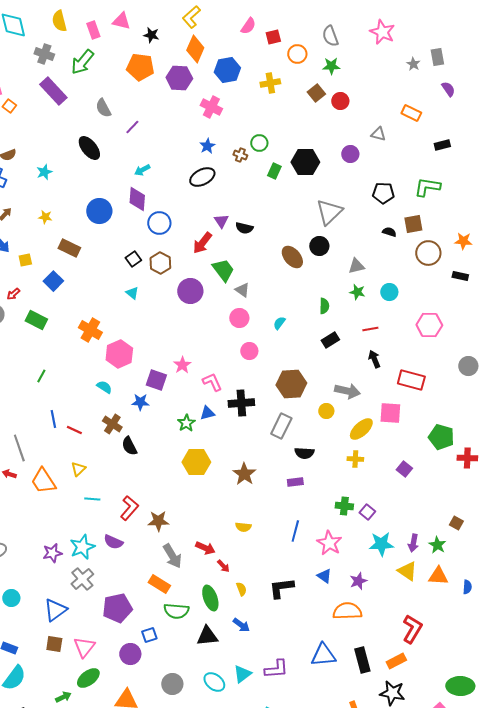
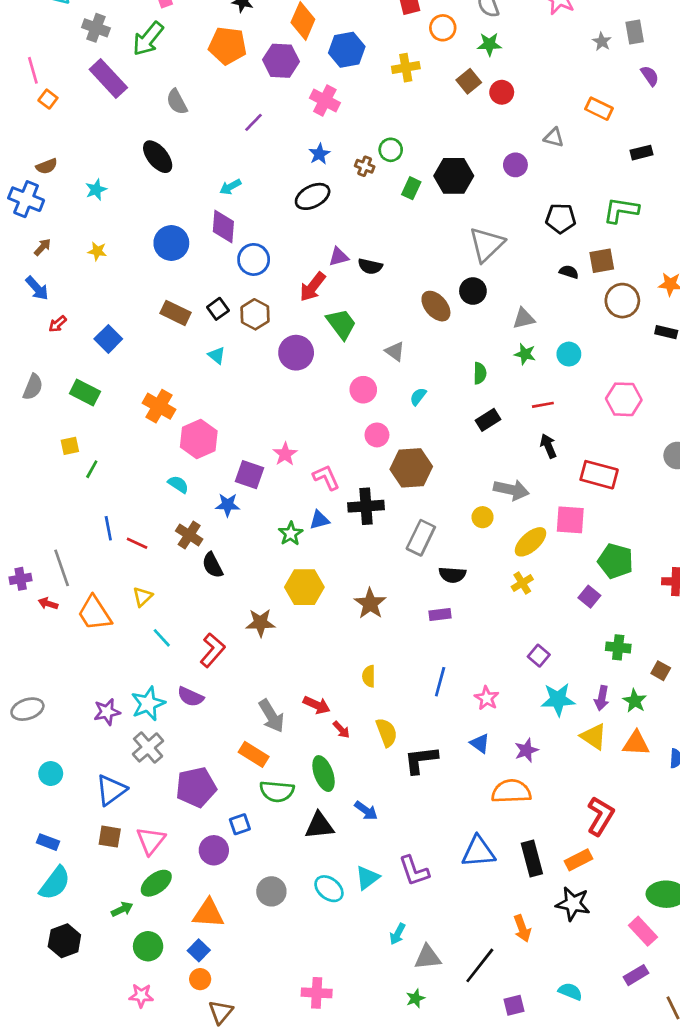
purple line: (132, 127) -> (254, 122), moved
purple triangle: (221, 221) -> (339, 257), turned 49
brown rectangle: (69, 248) -> (175, 313), moved
yellow square: (25, 260) -> (70, 446), moved
gray triangle: (242, 290) -> (395, 351), moved
red arrow: (13, 294) -> (58, 324), moved
brown hexagon: (291, 384) -> (411, 468), moved
green pentagon: (441, 437) -> (615, 561), moved
yellow cross: (355, 459) -> (522, 583), turned -35
cyan line: (92, 499) -> (162, 638), turned 42
green cross: (344, 506) -> (618, 647), moved
brown star: (158, 521) -> (260, 623), moved
yellow semicircle: (243, 527) -> (369, 676), turned 84
pink star: (329, 543) -> (487, 698), size x0.7
yellow semicircle: (241, 589) -> (387, 732), moved, size x1.5
purple L-shape: (276, 669) -> (414, 871), turned 75

